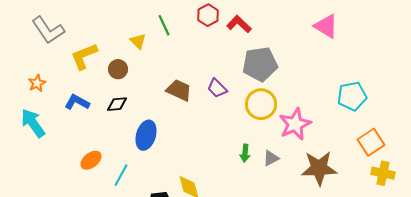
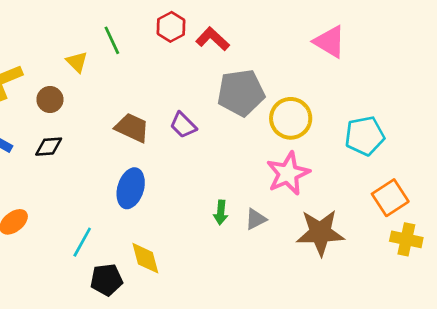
yellow circle: (261, 104) -> (291, 118), moved
blue ellipse: (146, 135) -> (131, 188), moved
cyan line: (121, 175) -> (82, 242), moved

